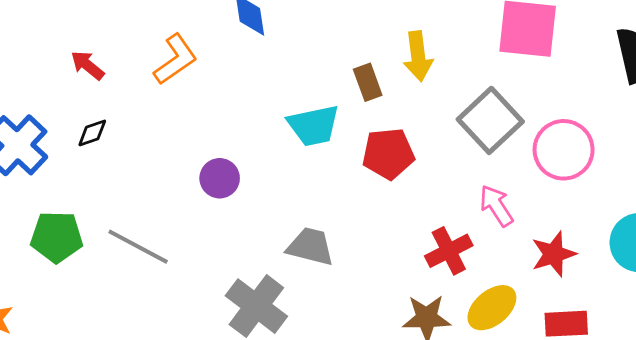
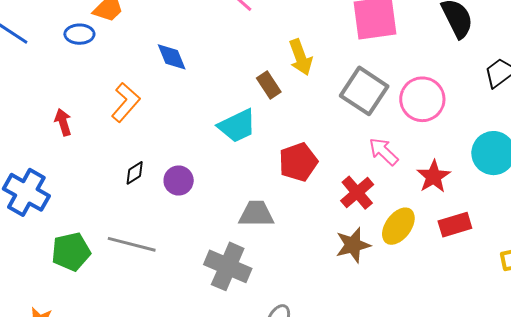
red arrow: (87, 65) -> (63, 122), turned 48
black diamond: (92, 133) -> (135, 173), moved
red pentagon: (388, 154) -> (298, 162), moved

